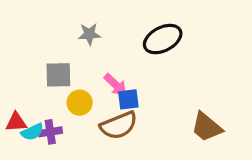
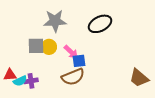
gray star: (89, 34) -> (55, 21), size x1.6
yellow circle: (80, 103) -> (49, 47), moved
brown trapezoid: (207, 127) -> (139, 78), moved

